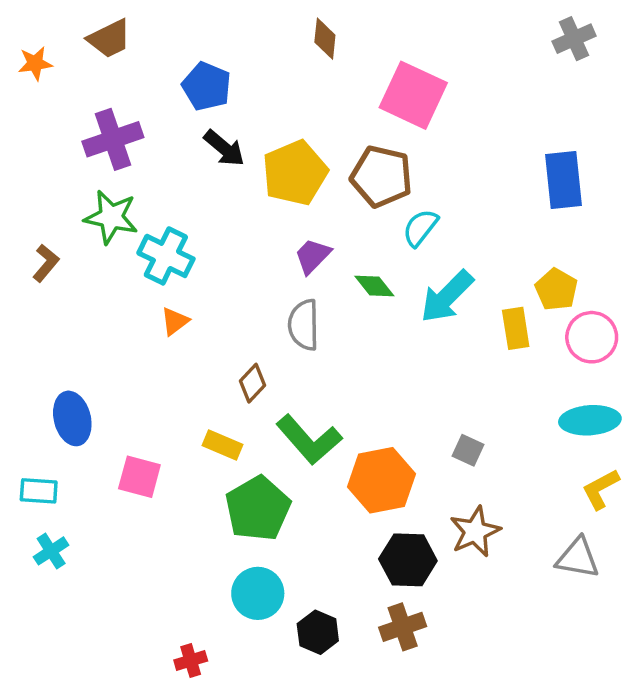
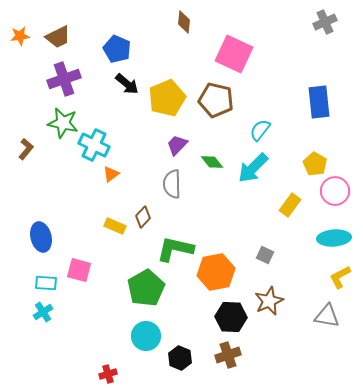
brown trapezoid: (109, 39) -> (58, 37), moved
cyan semicircle: (420, 228) -> (260, 130), moved
orange triangle: (175, 321) -> (111, 174), moved
yellow rectangle: (516, 328) -> (290, 205), moved, turned 45
green L-shape: (309, 440) -> (175, 249), turned 144
yellow rectangle: (222, 445) -> (115, 226), moved
cyan rectangle: (39, 491) -> (46, 283), moved
cyan cross: (51, 551) -> (43, 312), moved

